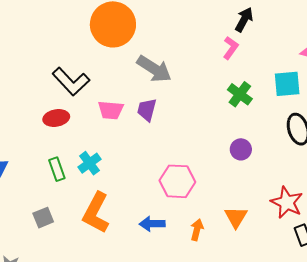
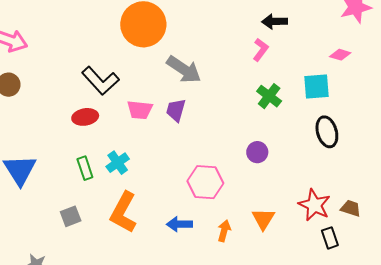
black arrow: (244, 20) -> (275, 21), turned -120
purple circle: (241, 149) -> (257, 152), moved

